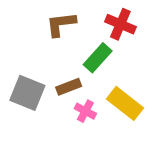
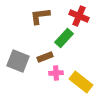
yellow rectangle: (125, 103) -> (81, 82), moved
pink cross: (85, 111) -> (56, 73), turned -32

